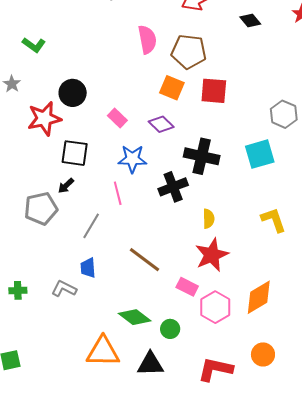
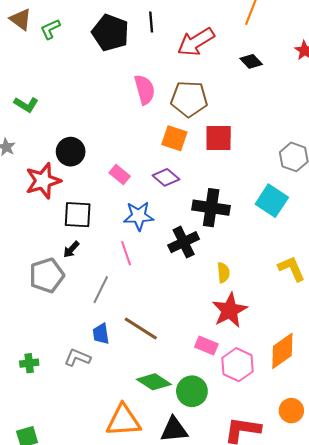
cyan square: (260, 154) -> (272, 201), turned -36
brown line: (144, 260) -> (141, 329), moved
green circle: (170, 329) -> (192, 391), size x1.5

